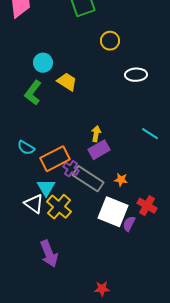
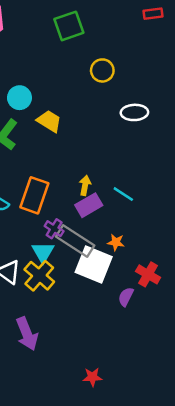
cyan line: (150, 134) -> (123, 194), moved
orange rectangle: (55, 159) -> (34, 195), moved, turned -44
cyan triangle: (46, 188) -> (43, 252), moved
white square: (113, 212) -> (94, 265), moved

